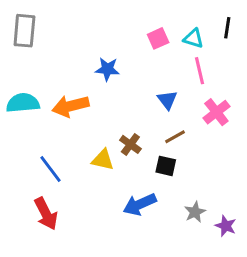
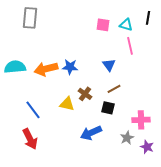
gray rectangle: (24, 31) -> (30, 18), moved
pink square: (158, 38) -> (103, 25), turned 32
blue star: (107, 69) -> (70, 67), moved
pink cross: (216, 112) -> (141, 120), moved, turned 36

